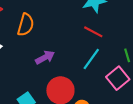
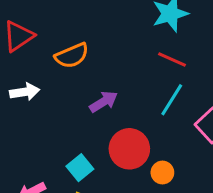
orange semicircle: (26, 25) -> (72, 56), turned 55

